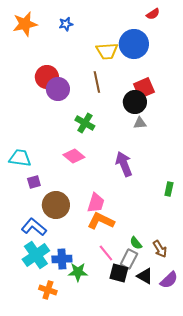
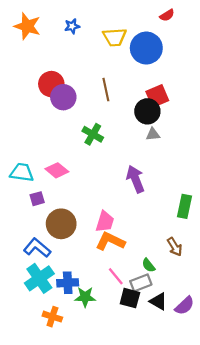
orange star: (25, 24) -> (27, 26), turned 30
yellow trapezoid: (107, 51) -> (115, 37), moved
pink diamond: (74, 156) -> (57, 170), moved
green rectangle: (169, 189) -> (185, 206), size x1.5
brown arrow: (160, 249) -> (175, 247), moved
gray rectangle: (129, 259) -> (141, 283), turned 42

